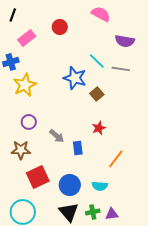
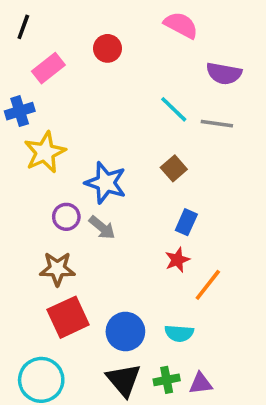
blue star: (75, 78) -> (106, 183), moved
purple circle: (29, 122) -> (66, 217), moved
red star: (99, 128) -> (177, 260), moved
gray arrow: (57, 136) -> (102, 228), moved
blue rectangle: (78, 148) -> (186, 222), moved, turned 32
brown star: (21, 150) -> (57, 269), moved

